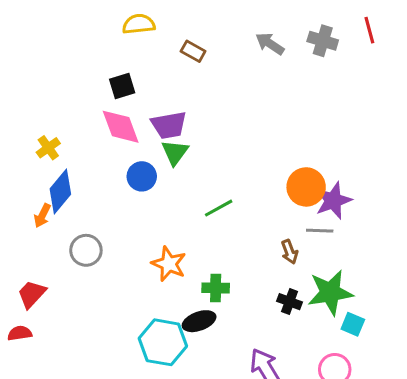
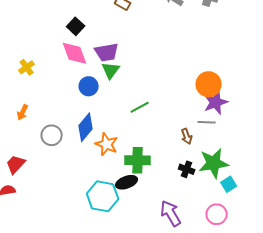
black square: (122, 86) -> (76, 26), turned -30
orange circle: (306, 187) -> (209, 84), moved
blue diamond: (60, 191) -> (86, 127), moved
green cross: (216, 288) -> (138, 160), size x1.4
cyan square: (353, 324) -> (229, 184), turned 35

